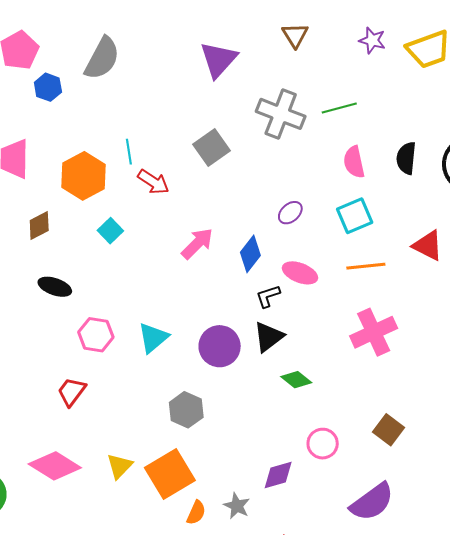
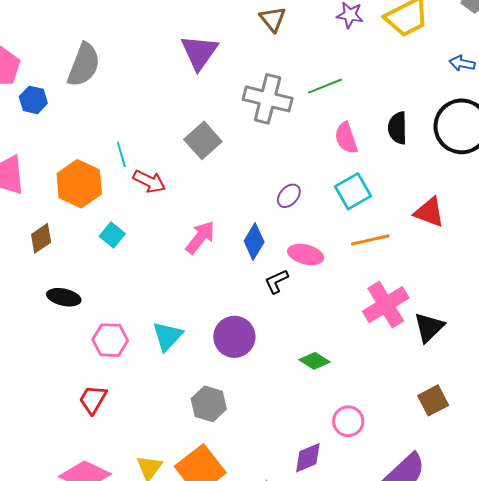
black triangle: (269, 337) -> (429, 327), moved
brown square: (389, 430) -> (433, 400), moved, turned 32

